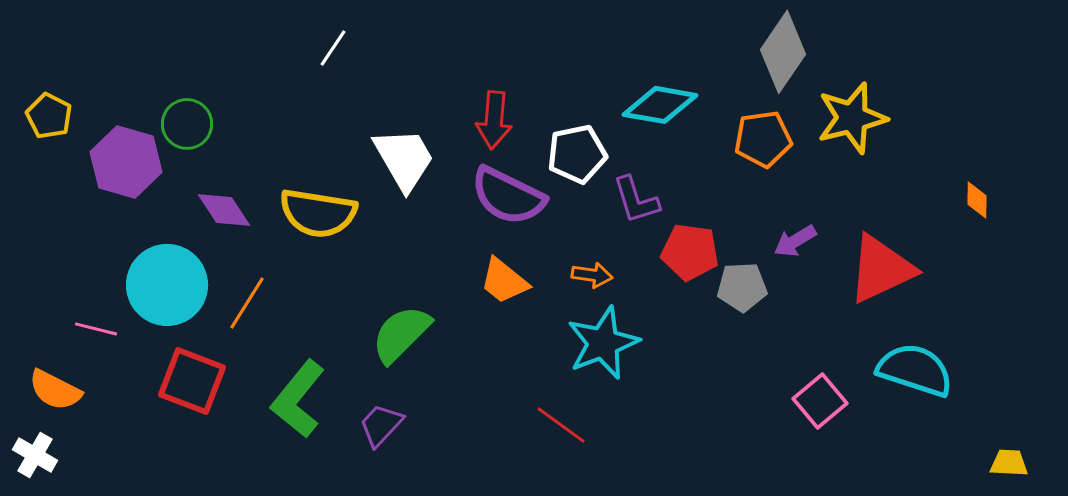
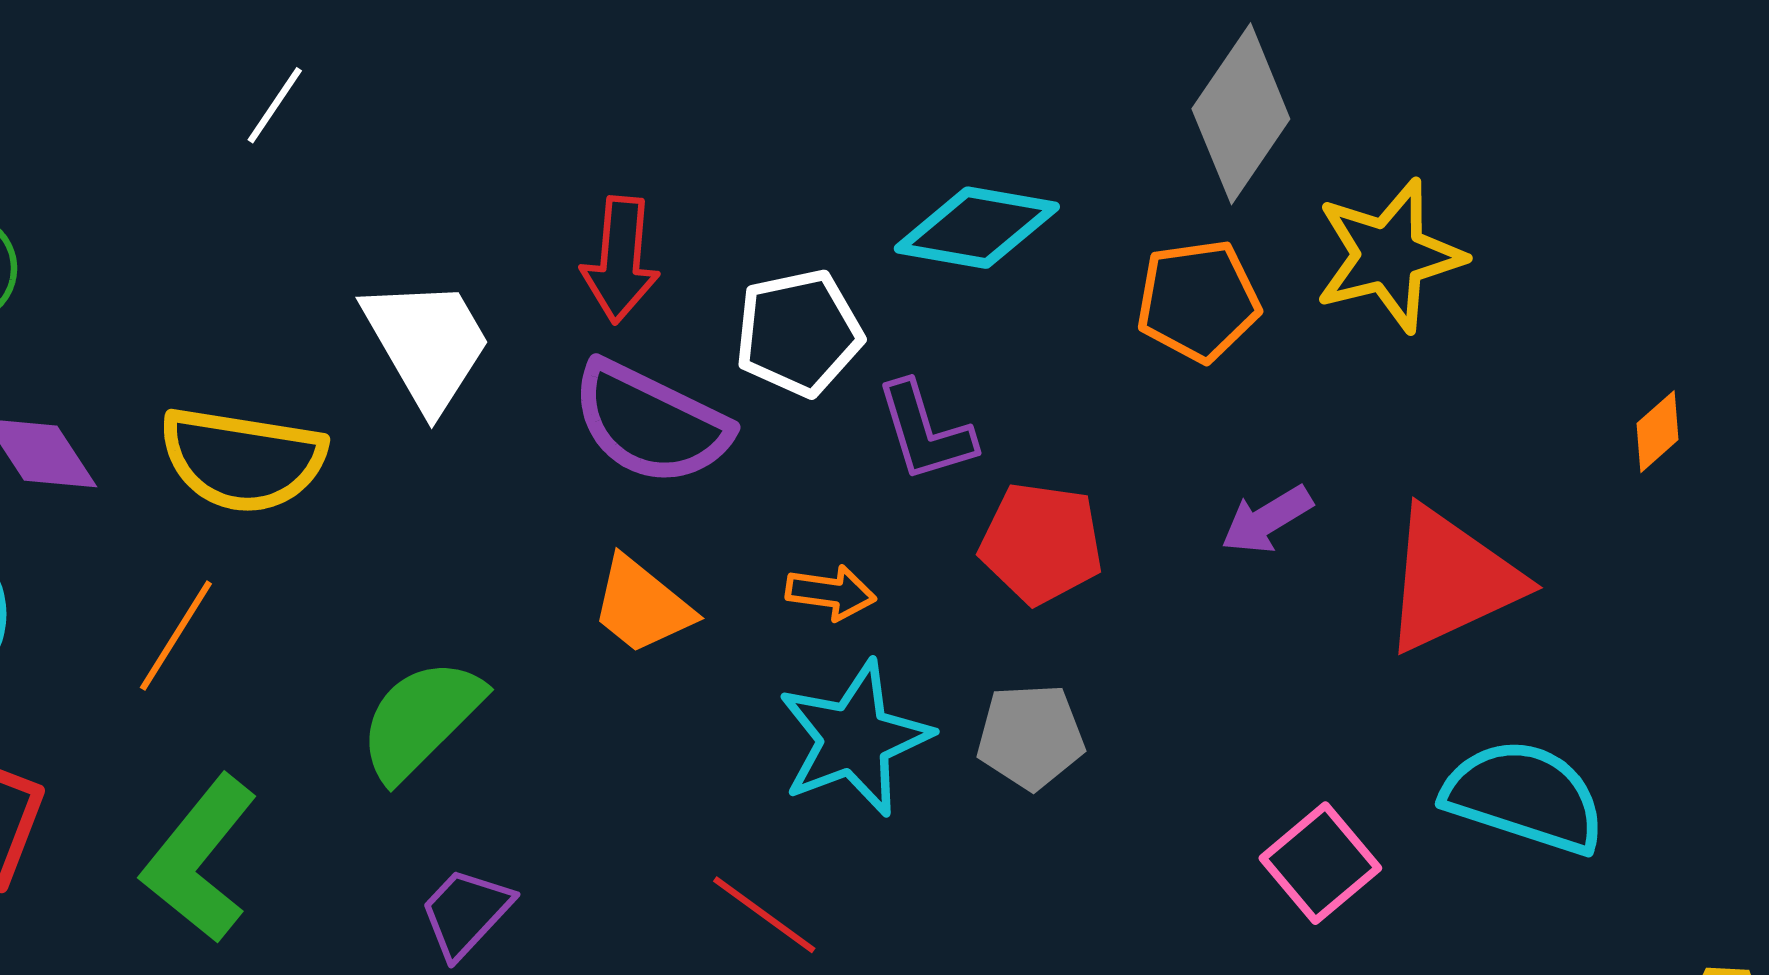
orange diamond: (977, 200) -> (1658, 432), turned 48
gray pentagon: (742, 287) -> (1031, 736), moved
orange line: (247, 303) -> (176, 636), moved
purple trapezoid: (381, 425) -> (466, 913), moved

